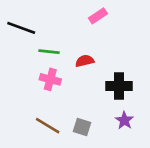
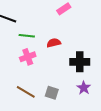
pink cross: (50, 79) -> (28, 57), turned -35

